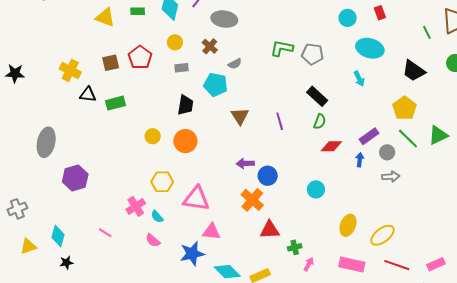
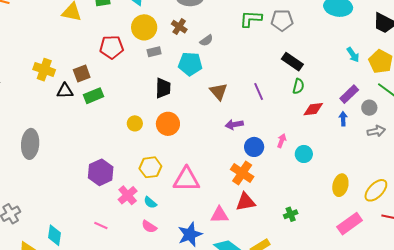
yellow circle: (175, 42) -> (144, 27), size x1.6
red pentagon: (140, 57) -> (112, 47), turned -30
brown square: (111, 63) -> (82, 74), moved
cyan arrow: (359, 79) -> (353, 55), moved
purple arrow: (245, 163) -> (234, 124), moved
purple hexagon: (75, 178) -> (101, 172), moved
red triangle: (270, 230) -> (245, 202), moved
pink triangle: (211, 232) -> (219, 215), moved
pink arrow: (309, 264) -> (282, 141), moved
pink rectangle: (352, 265) -> (350, 224), turned -40

